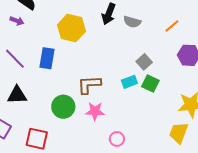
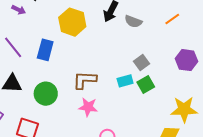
orange line: (172, 26) -> (172, 19), moved
green square: (150, 83) -> (146, 84), turned 30
green circle: (63, 107) -> (46, 94), moved

